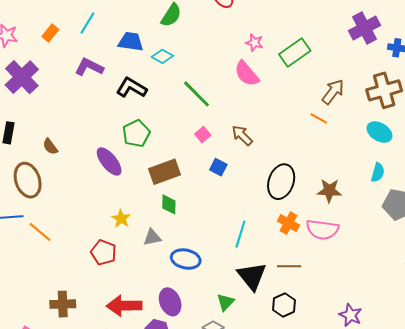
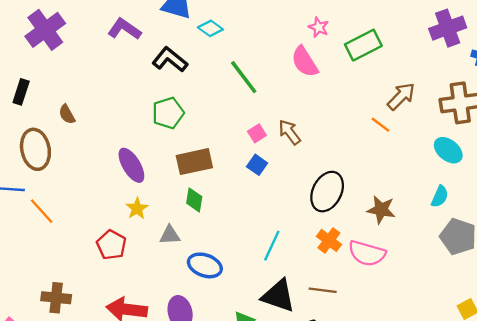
pink square: (203, 135) -> (257, 133), moved
purple ellipse: (109, 161) -> (131, 165), moved
black triangle: (252, 276) -> (278, 296), turned -40

